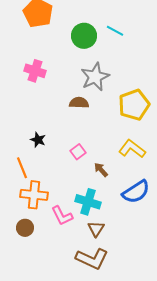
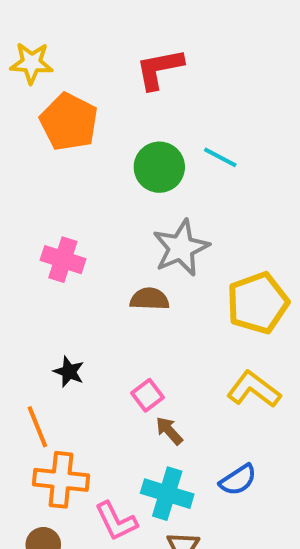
pink cross: (35, 71) -> (63, 260), moved
brown arrow: (101, 170) -> (169, 431), moved
blue semicircle: (136, 192) -> (238, 480), moved, size x0.7

